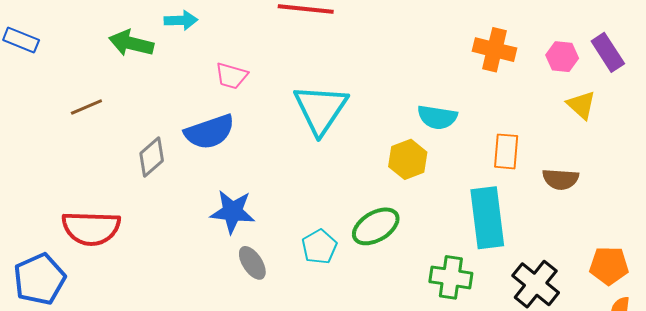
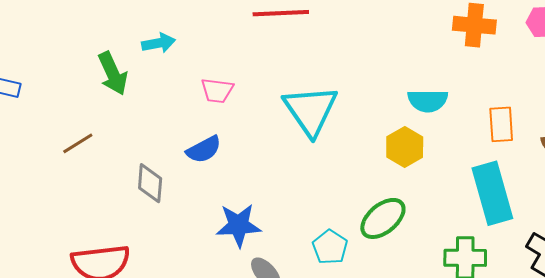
green arrow: (131, 43) -> (113, 73), turned -120
blue semicircle: (210, 132) -> (204, 149), size x0.7
gray diamond: (152, 157) -> (150, 183), turned -36

